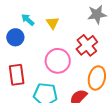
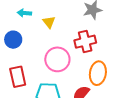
cyan arrow: (28, 20) -> (24, 13), moved, turned -32
red cross: (87, 45) -> (85, 42), turned 30

